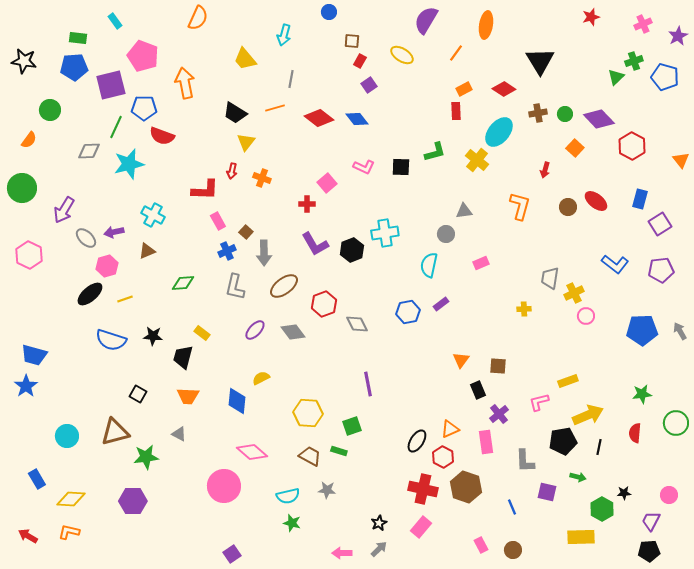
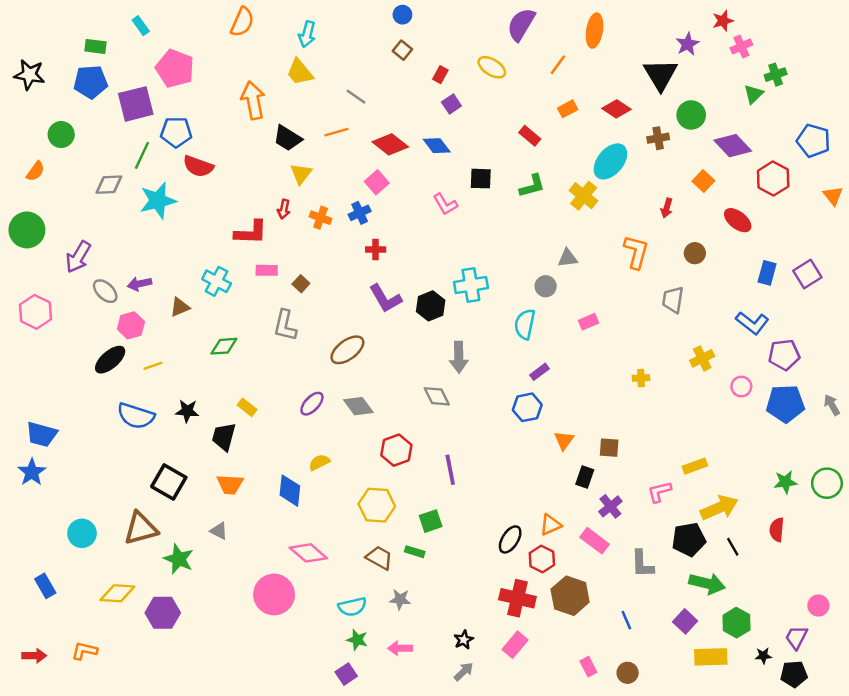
pink cross: (643, 24) -> (741, 46), moved
cyan arrow: (284, 35) -> (307, 34), moved
purple star: (678, 36) -> (687, 44), moved
brown square: (352, 41) -> (402, 50), moved, turned 35
blue pentagon: (665, 77) -> (813, 141), moved
gray line: (291, 79) -> (356, 97), turned -66
orange arrow: (185, 83) -> (253, 100), moved
red rectangle: (456, 111) -> (530, 136), moved, turned -48
green circle: (565, 114) -> (691, 115), moved, size x1.5
pink L-shape: (364, 167) -> (445, 204), turned 35
black square: (401, 167) -> (481, 179), moved
pink square: (327, 183) -> (377, 182), moved
blue rectangle: (640, 199) -> (767, 273), moved
red ellipse: (596, 201) -> (738, 220), moved
cyan cross: (153, 215) -> (217, 281), moved
pink rectangle: (218, 221) -> (267, 270), turned -60
blue cross: (227, 251) -> (360, 213), moved
gray arrow: (264, 253) -> (459, 357), moved
purple pentagon: (661, 270) -> (784, 355), moved
gray trapezoid: (550, 278) -> (673, 300), moved
gray L-shape: (235, 287) -> (285, 325), moved
red hexagon: (324, 304) -> (396, 450), moved
blue hexagon: (408, 312) -> (527, 407), moved
pink circle: (586, 316) -> (741, 387), moved
black rectangle: (478, 390) -> (585, 477), turned 42
black square: (138, 394) -> (169, 482), size x1.6
green circle: (676, 423) -> (827, 483), moved
pink rectangle: (486, 442) -> (595, 541), turned -45
black line: (599, 447) -> (733, 547), turned -42
green star: (146, 457) -> (179, 559), turned 30
green arrow: (578, 477) -> (707, 583), size x1.8
purple square: (547, 492) -> (685, 621), moved, turned 30
black star: (624, 493) -> (763, 656), moved
yellow diamond: (71, 499) -> (117, 593), moved
red arrow: (28, 536) -> (34, 656), turned 150
pink arrow: (342, 553) -> (400, 648), moved
purple square: (232, 554) -> (346, 674), moved

